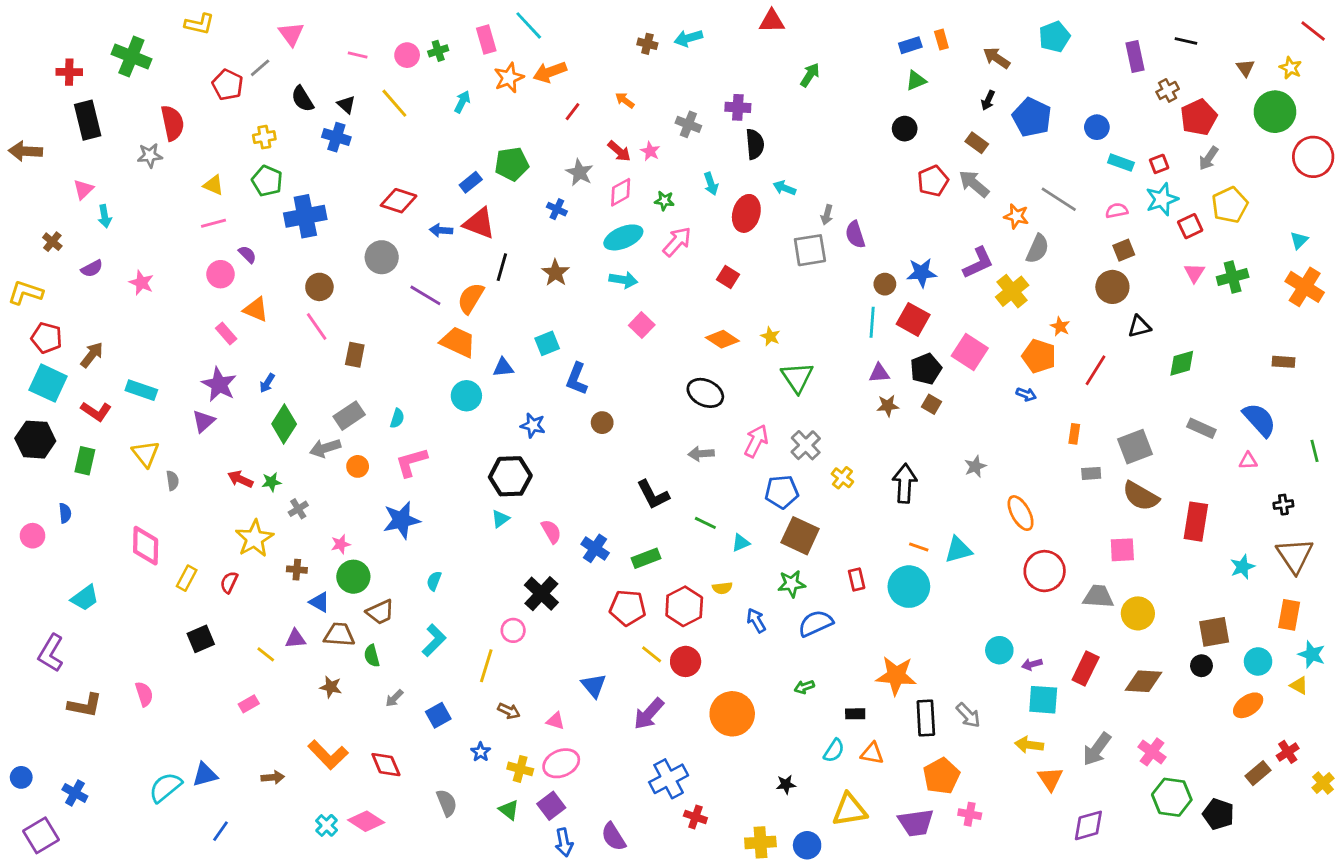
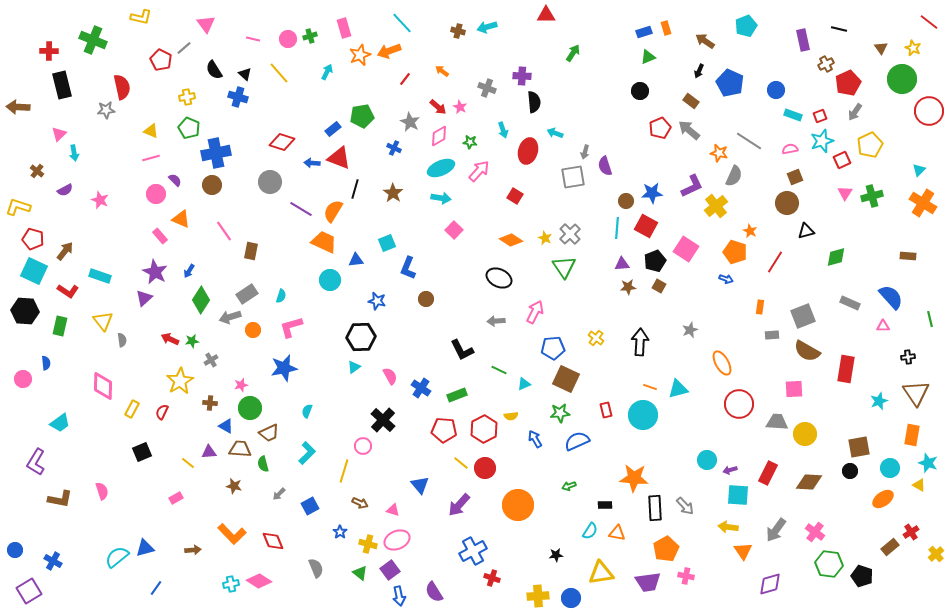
cyan line: (529, 25) -> (402, 23), moved
brown circle: (319, 287) -> (212, 185), moved
gray cross: (806, 445) -> (570, 234), moved
cyan cross: (327, 825) -> (231, 584), turned 35

